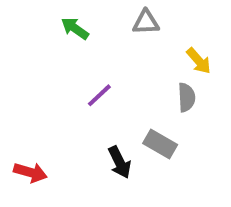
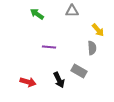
purple line: (99, 95) -> (49, 47), turned 48
red arrow: (30, 172) -> (28, 82), moved

